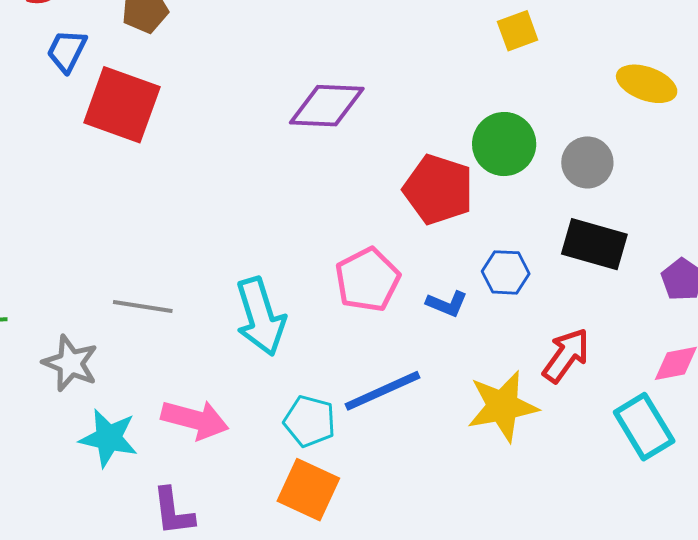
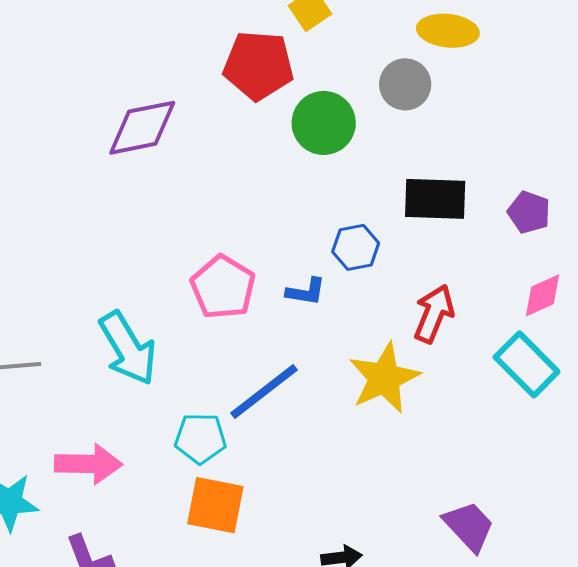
gray circle: (587, 162) -> (405, 84), moved
red pentagon: (438, 190) -> (258, 65), moved

